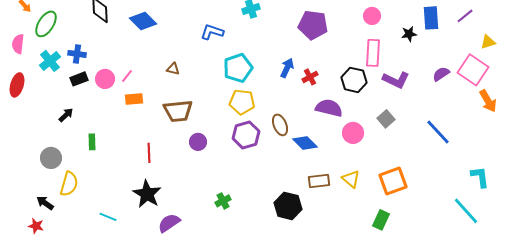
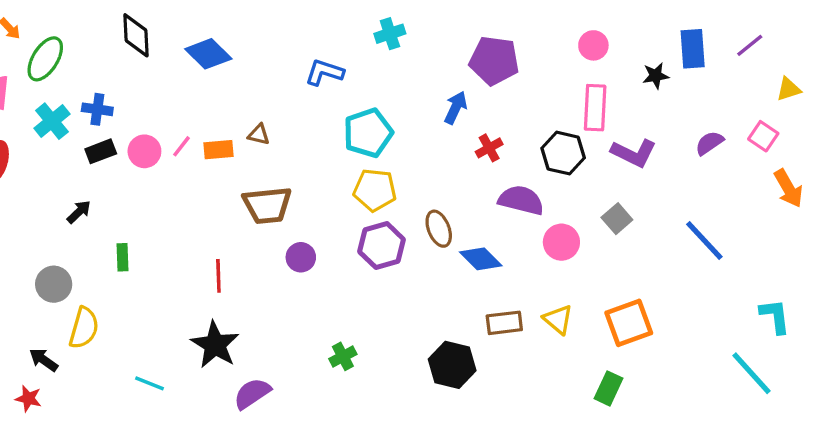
blue arrow: (287, 68) -> (456, 108), moved
pink square: (473, 70) -> (763, 136), size x0.6
orange rectangle: (134, 99) -> (218, 150), moved

